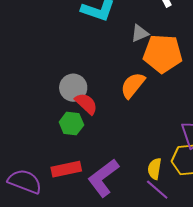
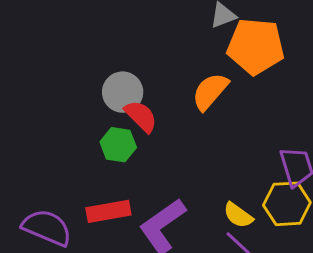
yellow semicircle: (155, 169) -> (238, 215), turned -65

